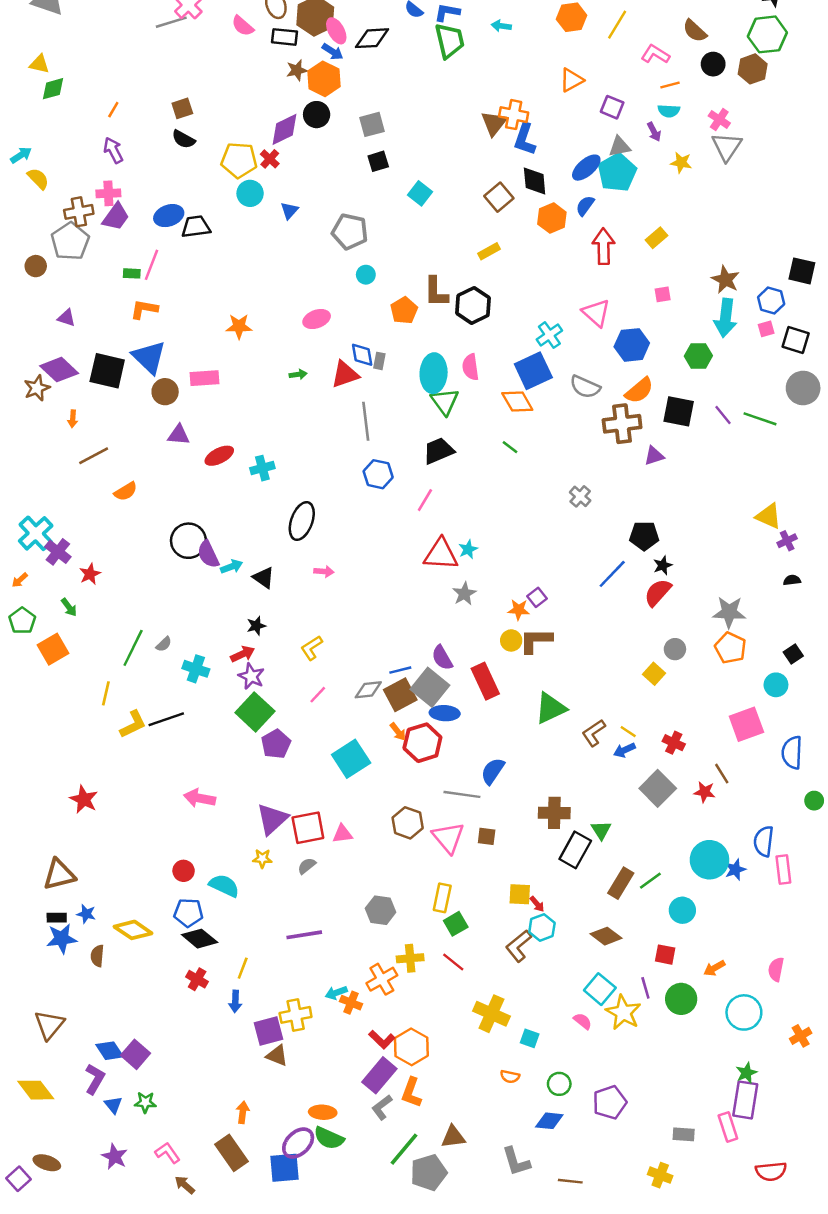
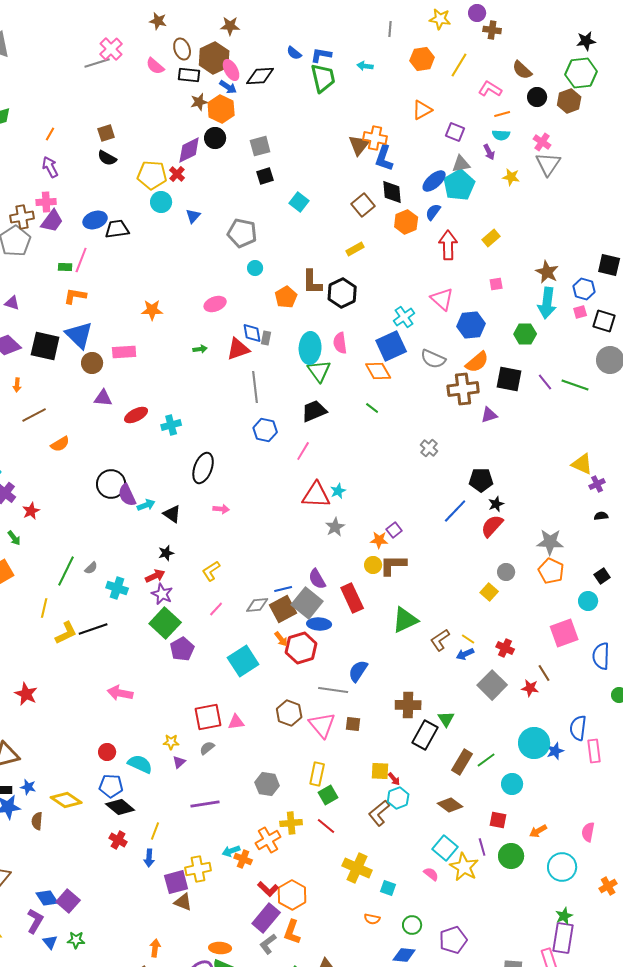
purple triangle: (272, 819) -> (179, 762), moved, size x0.5

